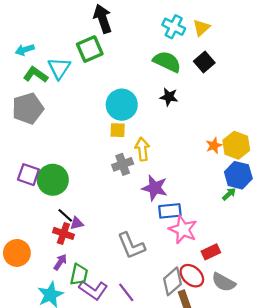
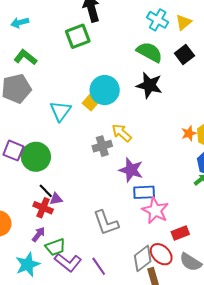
cyan arrow: (25, 50) -> (20, 23), moved
cyan triangle: (59, 68) -> (60, 111), moved
black star: (169, 97) -> (149, 85), size x1.5
yellow square: (118, 130) -> (90, 103), moved, turned 35
yellow arrow: (142, 149) -> (122, 133), turned -45
green trapezoid: (79, 275) -> (55, 247), turned 55

